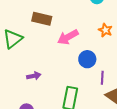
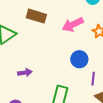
pink arrow: (68, 37) -> (73, 24), moved

